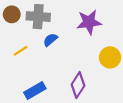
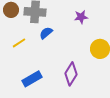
purple star: (89, 22) -> (81, 17), size x0.6

